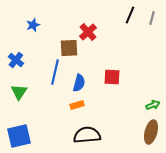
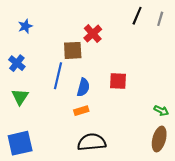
blue star: (33, 25) -> (25, 26), moved
green arrow: (153, 105) -> (161, 111), turned 48

